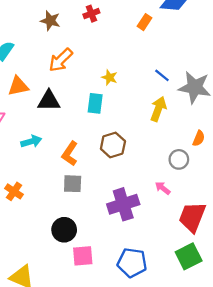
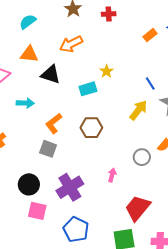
cyan rectangle: (95, 103) -> (88, 89), turned 48
pink arrow: (163, 188) -> (112, 175), moved, turned 48
purple cross: (123, 204) -> (70, 187), moved, turned -32

